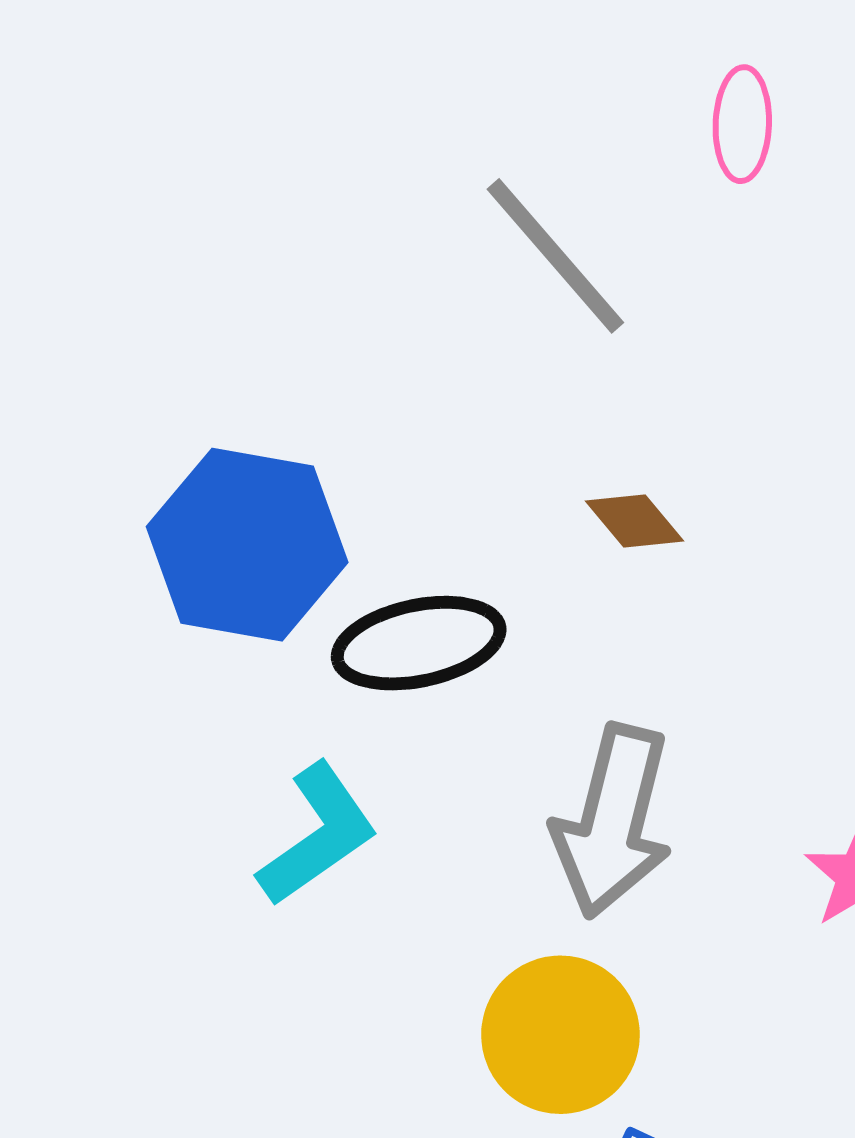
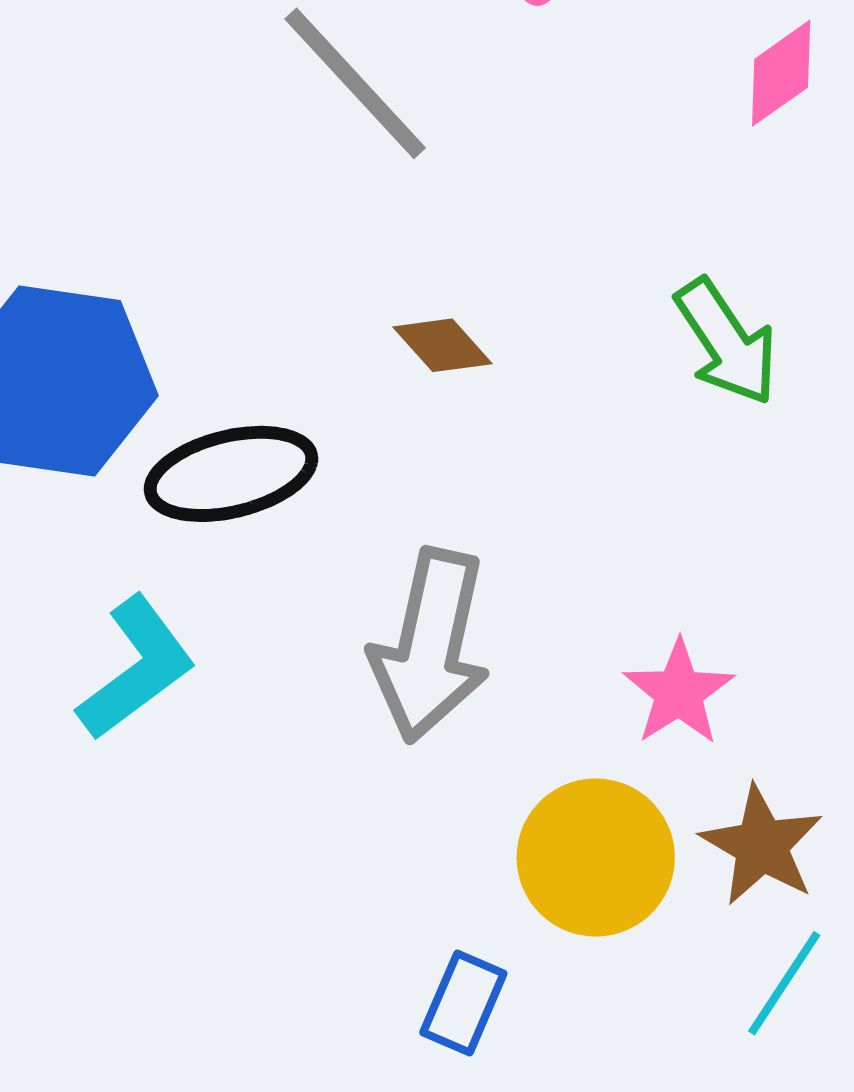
yellow circle: (560, 1035) -> (596, 857), moved

